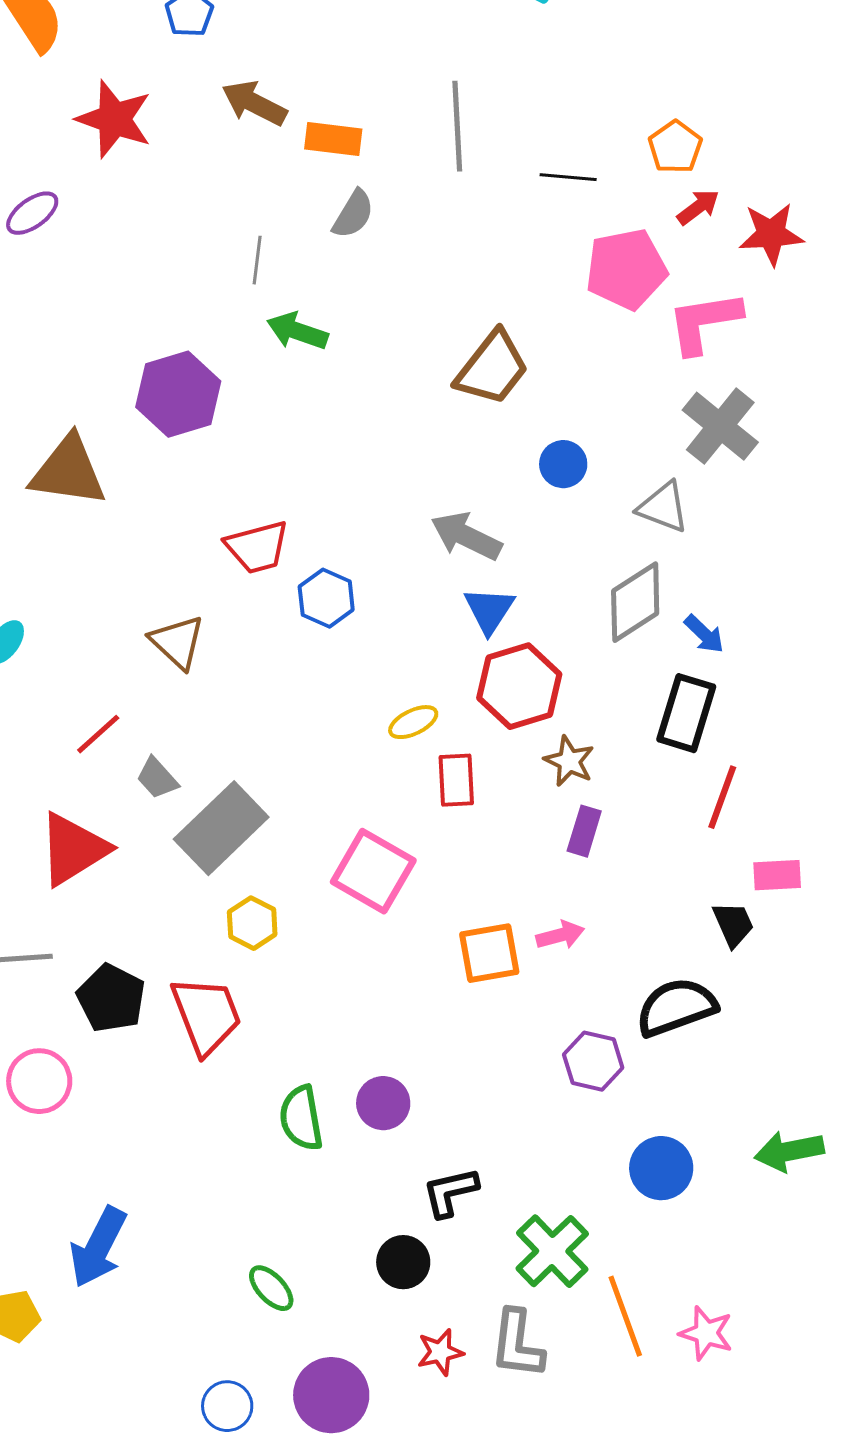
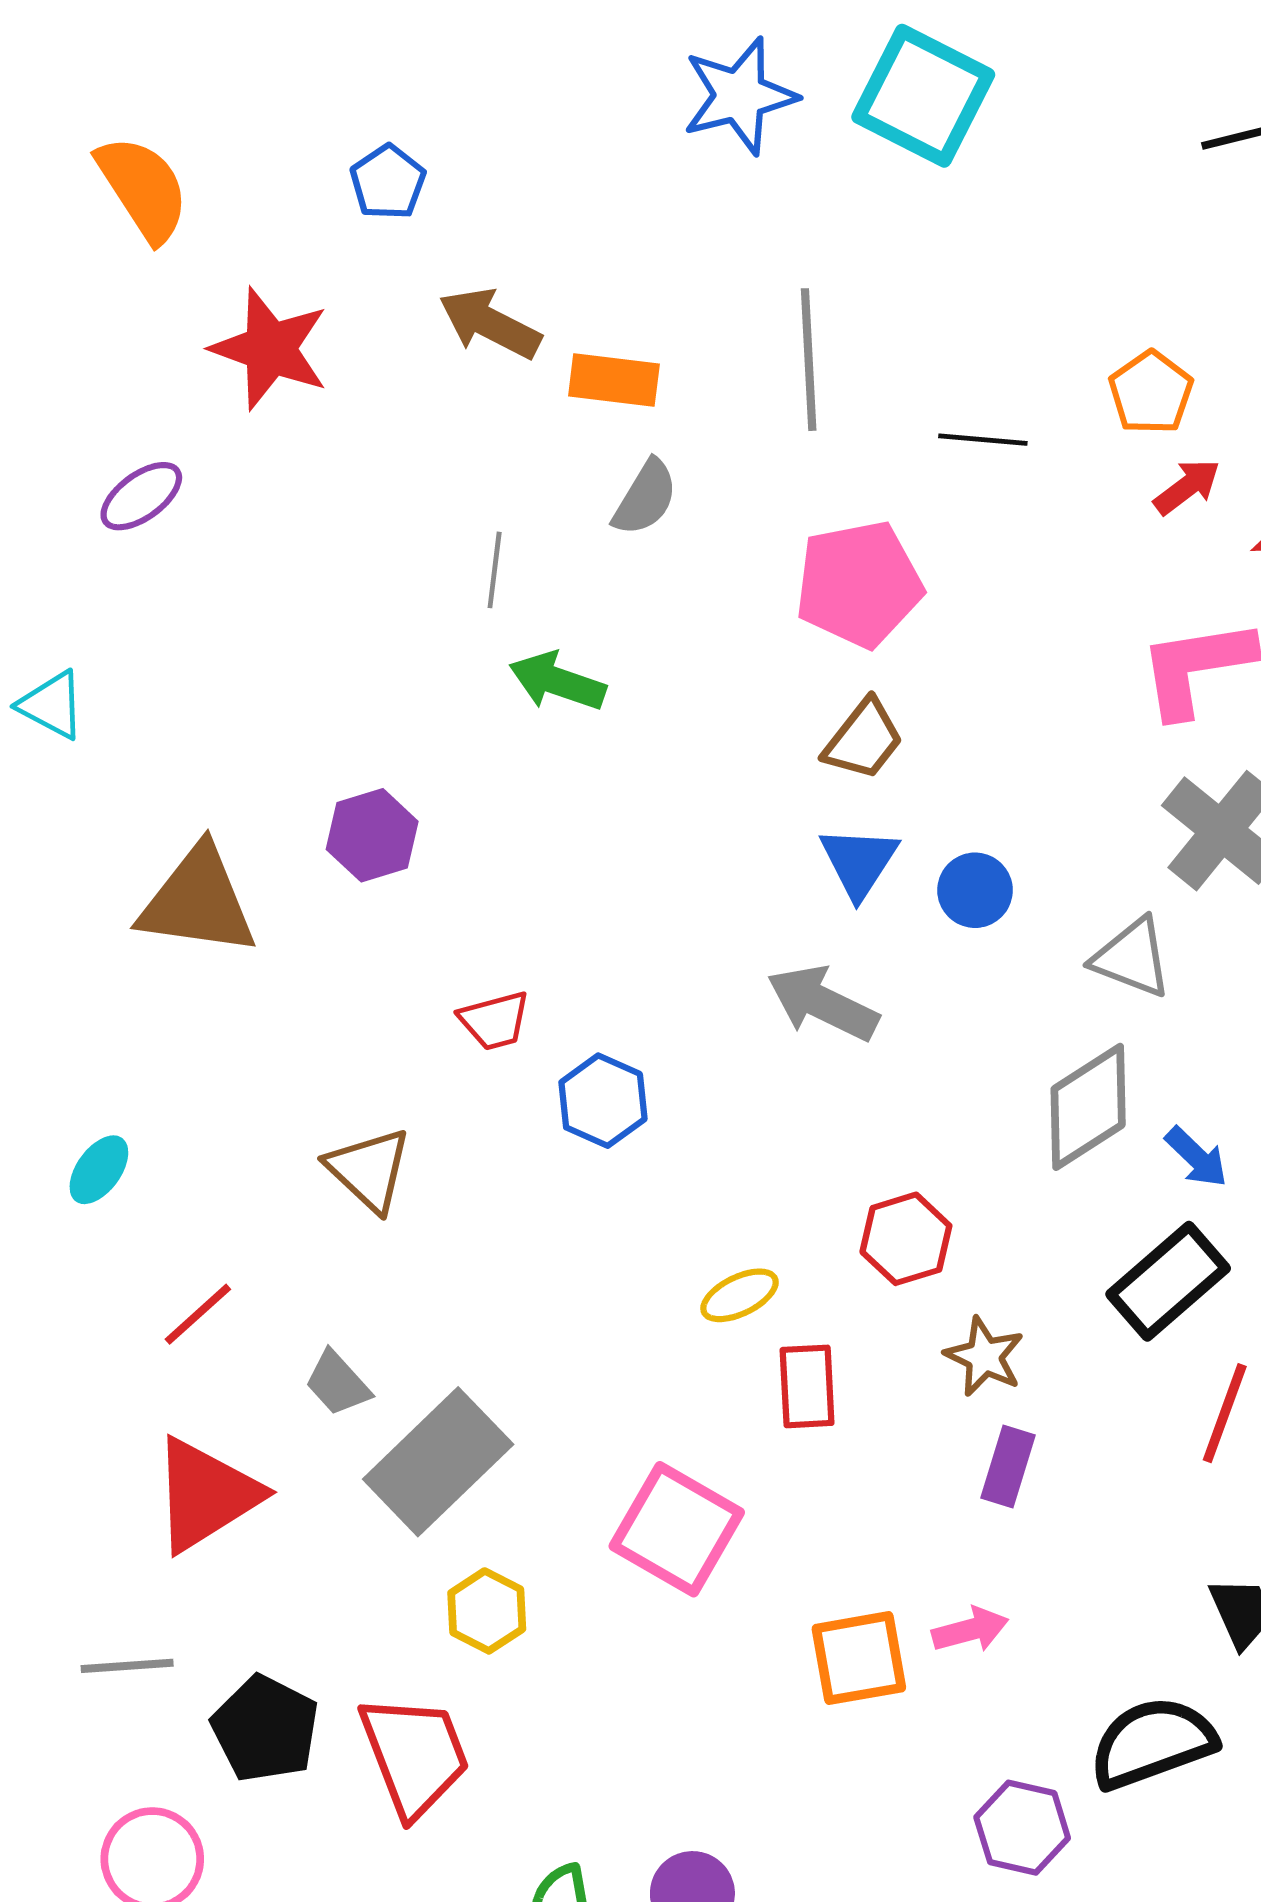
pink pentagon: (626, 269) -> (859, 584), moved
brown trapezoid: (492, 368) -> (864, 740), size x0.7
purple hexagon: (178, 394) -> (372, 835), moved, size x0.7
red trapezoid: (257, 547) -> (495, 1021), size x0.7
blue triangle: (489, 610) -> (859, 862), moved
red hexagon: (519, 686) -> (906, 1239), size x0.7
black rectangle: (686, 713) -> (1168, 1281), turned 32
red line: (98, 734) -> (198, 1314), moved

